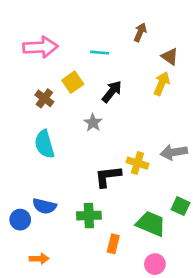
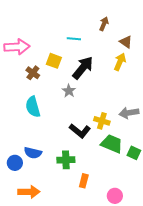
pink arrow: (40, 47) -> (17, 47), moved
yellow square: (73, 82) -> (54, 61), turned -35
black arrow: (112, 92) -> (83, 68), size x1.4
black L-shape: (108, 176) -> (80, 131), turned -135
green trapezoid: (151, 224) -> (112, 144), moved
orange arrow: (39, 259) -> (29, 192), size x1.5

